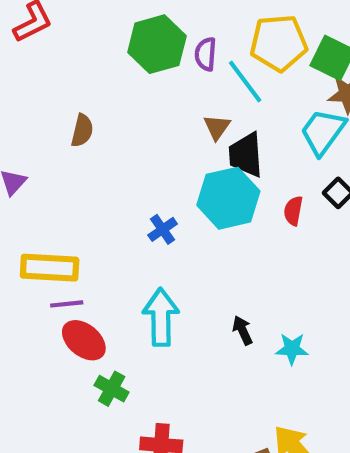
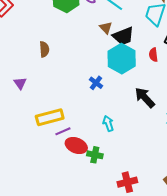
black trapezoid: (246, 155) -> (123, 36), turned -90
cyan arrow: (161, 317) -> (108, 123), size x0.6
black arrow: (243, 330) -> (145, 98), moved, size x1.6
green cross: (112, 389) -> (95, 155), moved

